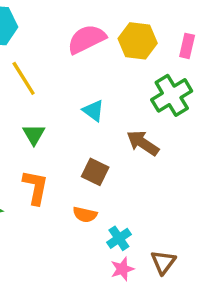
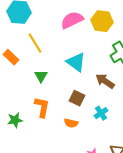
cyan triangle: (93, 111) -> (76, 62), size x1.5
cyan cross: (119, 238) -> (101, 113), moved

